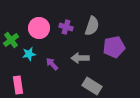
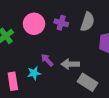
cyan star: (29, 54) -> (34, 73), moved
gray arrow: (80, 58) -> (70, 64), moved

